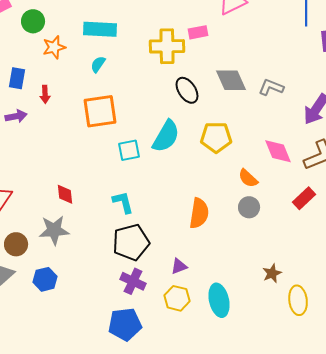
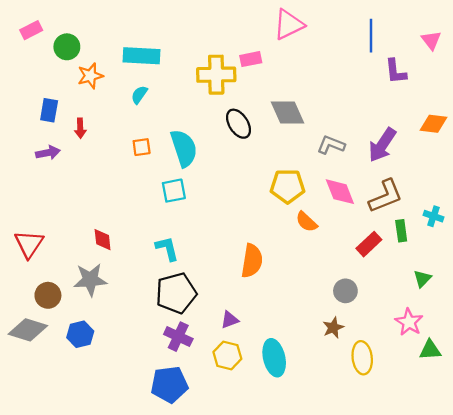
gray L-shape: (271, 87) -> (331, 145), moved
orange square: (100, 111) -> (142, 147), size x0.5
cyan semicircle: (166, 136) -> (184, 148), moved, turned -48
yellow pentagon: (216, 137) -> (288, 186), moved
gray circle: (249, 207) -> (345, 291), moved

